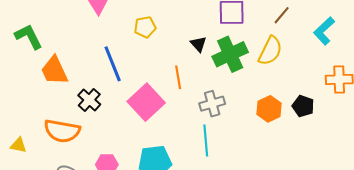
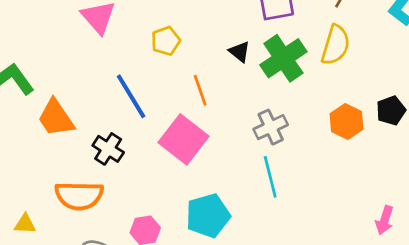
orange line: (178, 77) -> (200, 90), moved
black pentagon: (303, 106) -> (391, 111), turned -30

